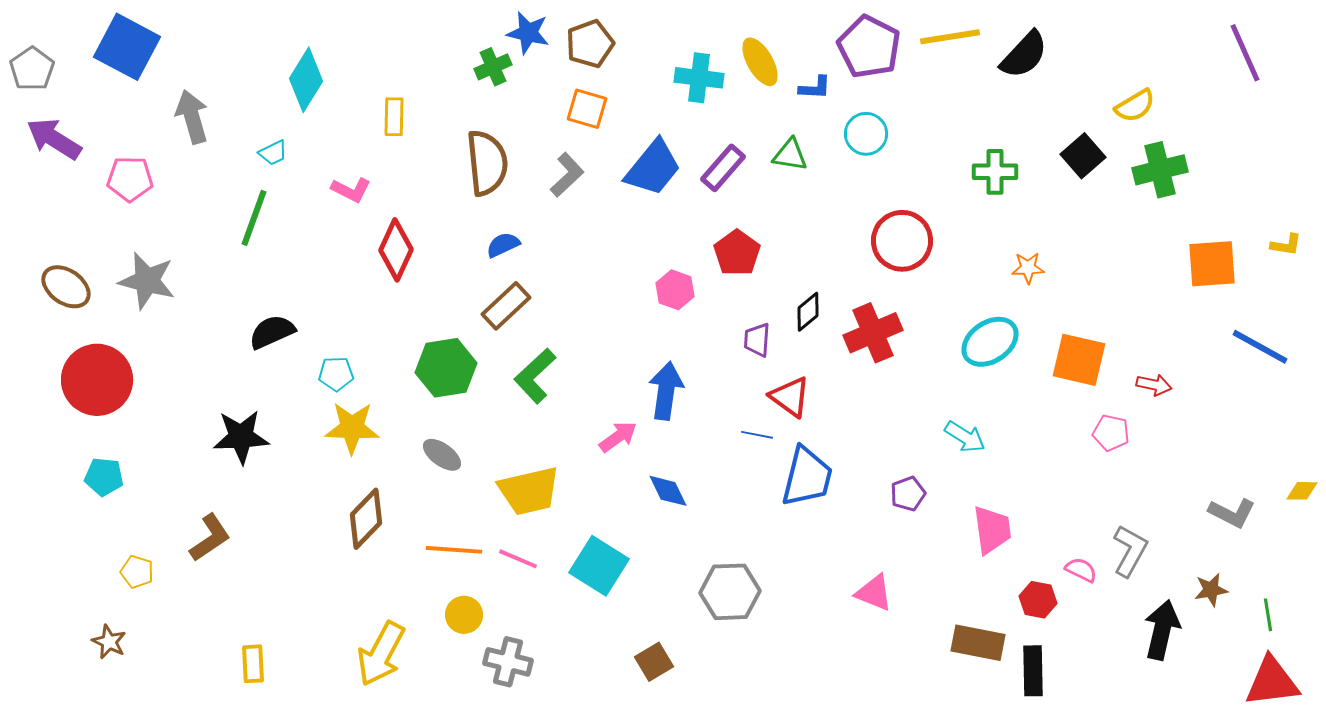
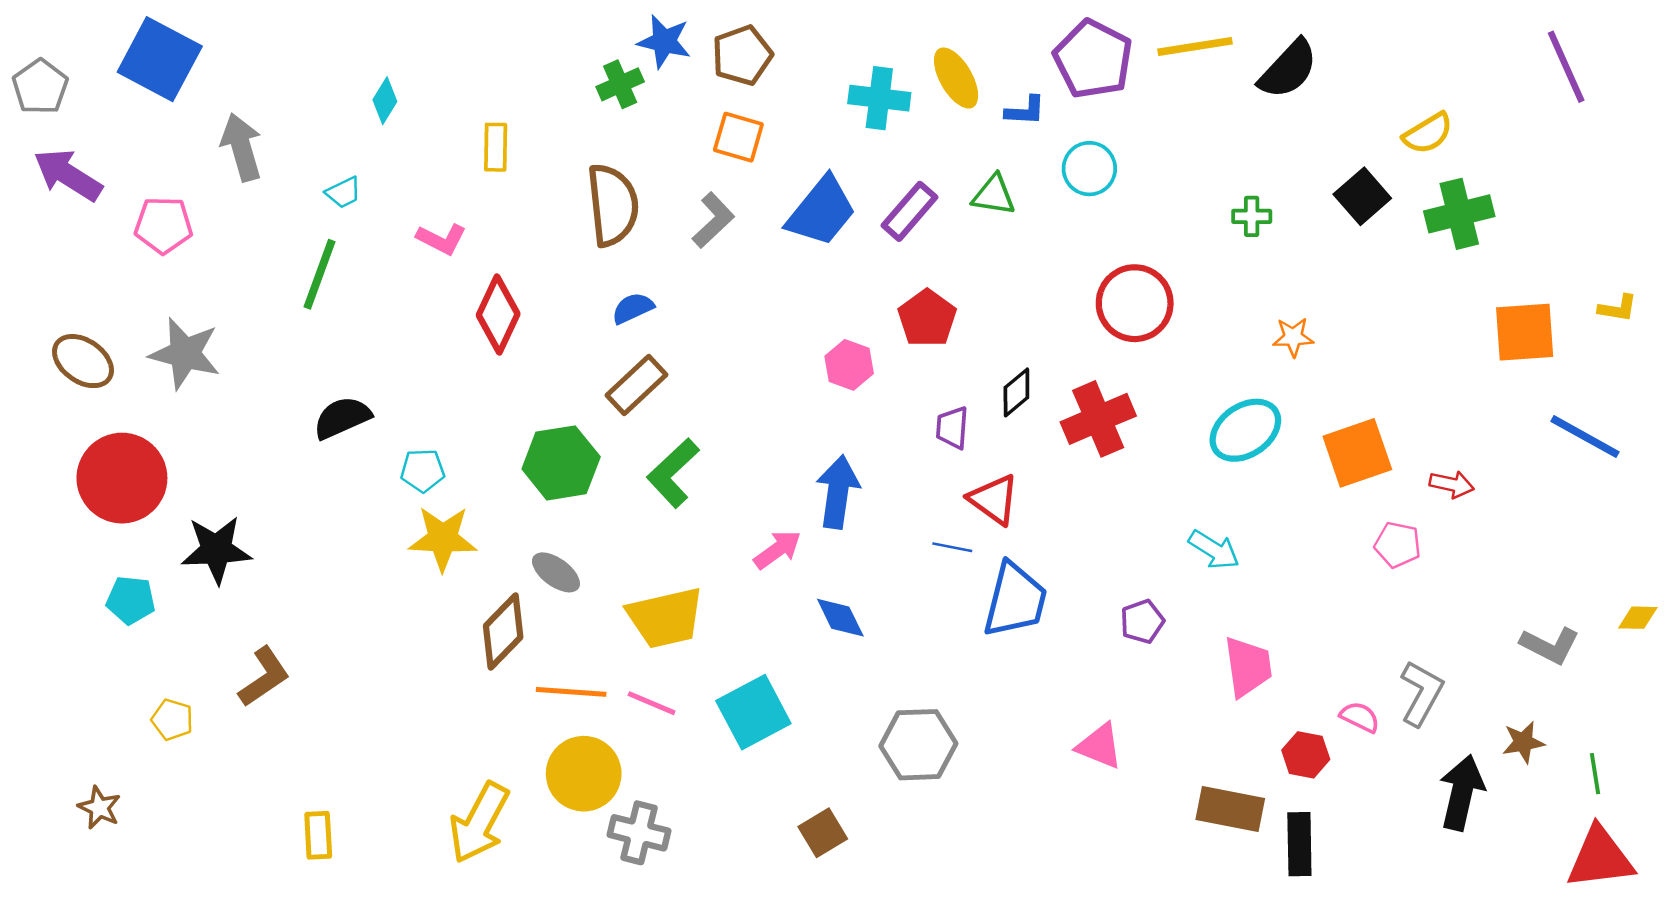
cyan diamond: (306, 80) -> (385, 101), size x0.6
green cross: (995, 172) -> (1252, 216), size x0.7
orange square: (1079, 360) -> (1357, 453), turned -32
black star: (241, 437) -> (216, 550), moved
brown diamond: (366, 519) -> (503, 632), moved
cyan square: (599, 566) -> (753, 712), turned 30
yellow circle: (464, 615) -> (584, 774), size x1.6
brown star: (109, 642) -> (99, 808), moved

